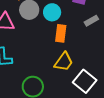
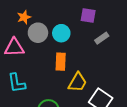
orange rectangle: (61, 33) -> (61, 62), moved

